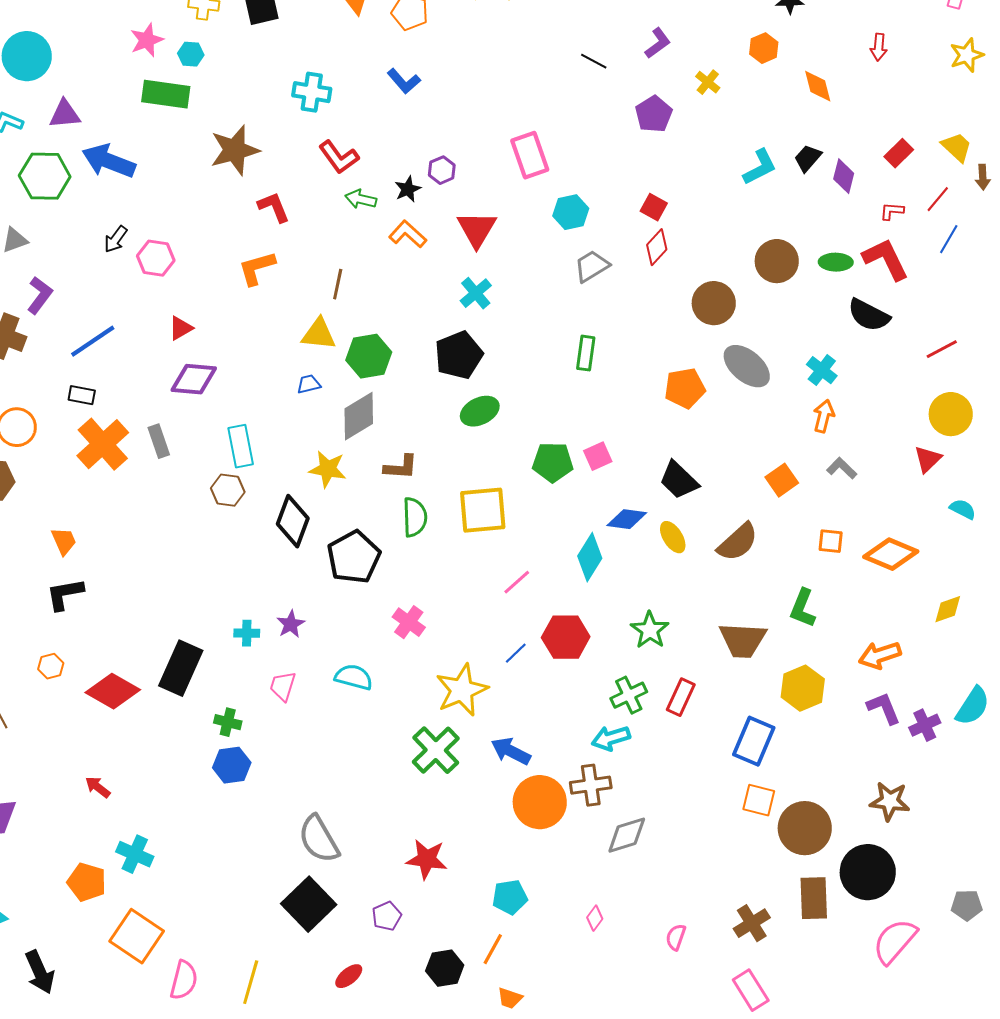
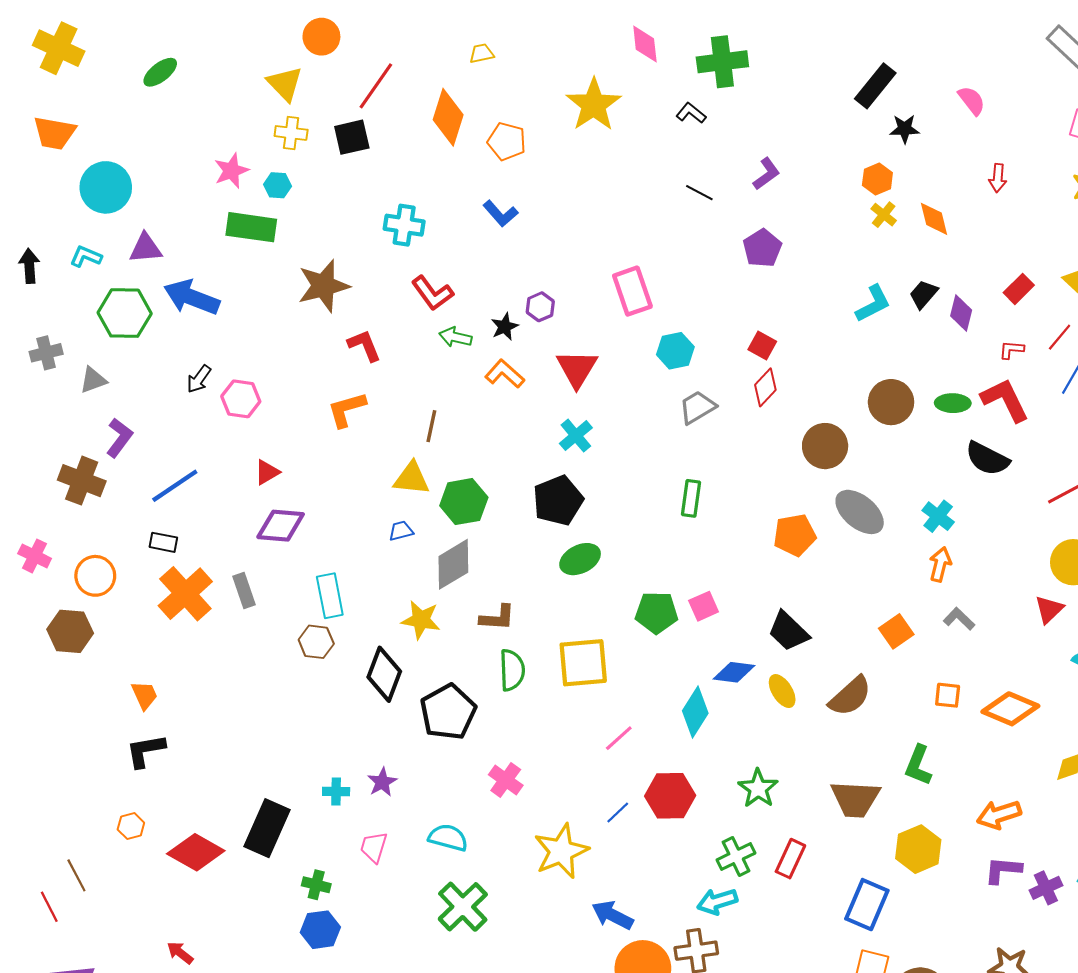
yellow cross: (708, 82) -> (884, 215), moved
purple L-shape: (884, 708) -> (1003, 870), turned -63
green cross: (436, 750) -> (463, 907), moved

